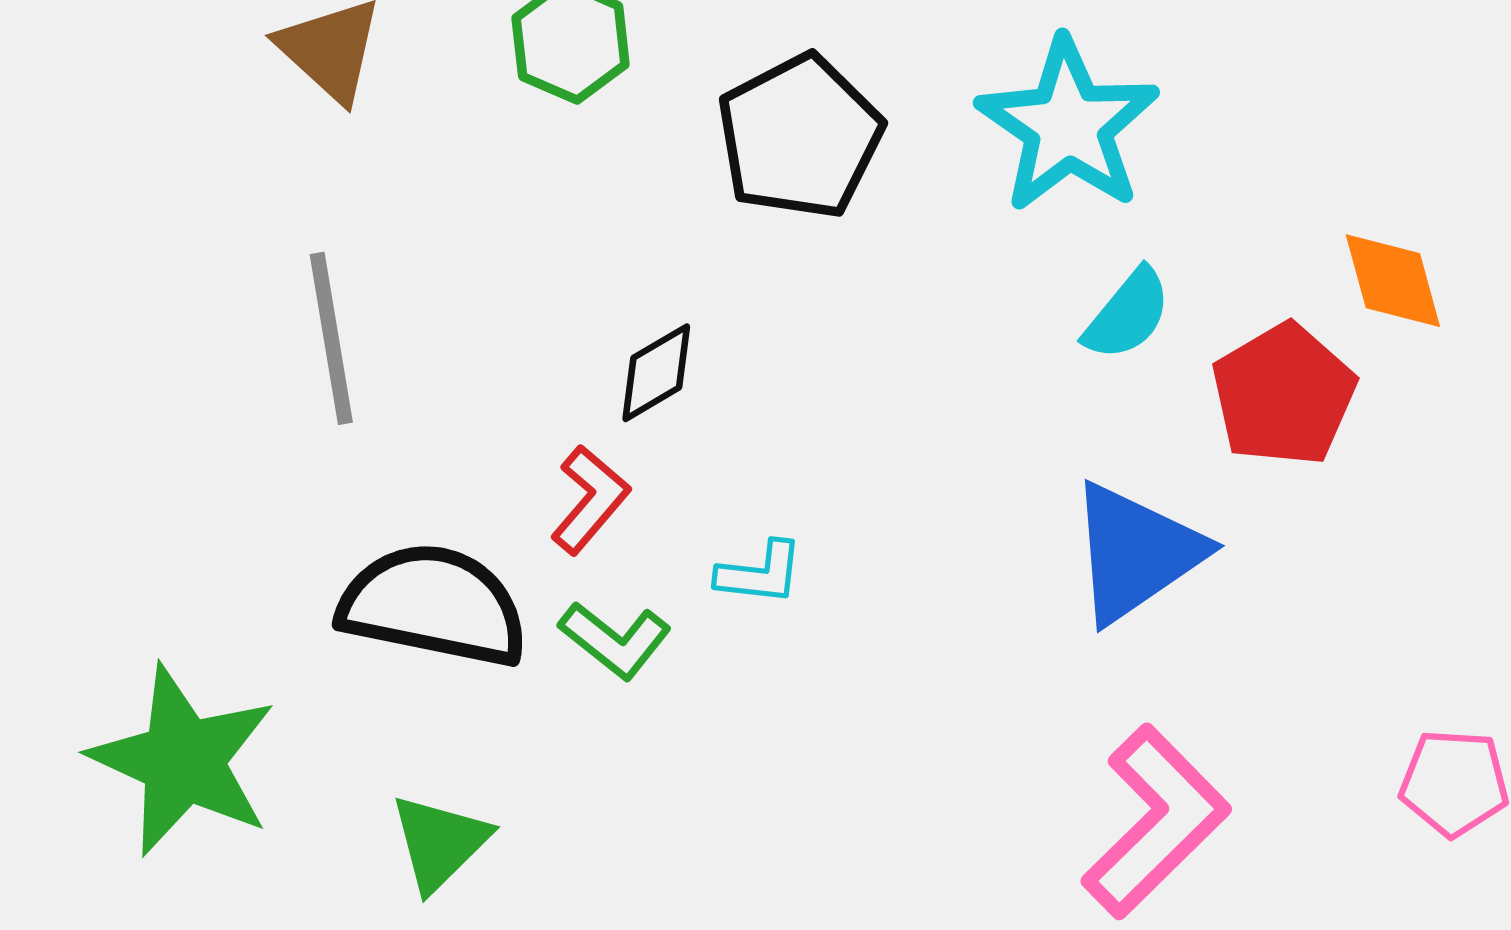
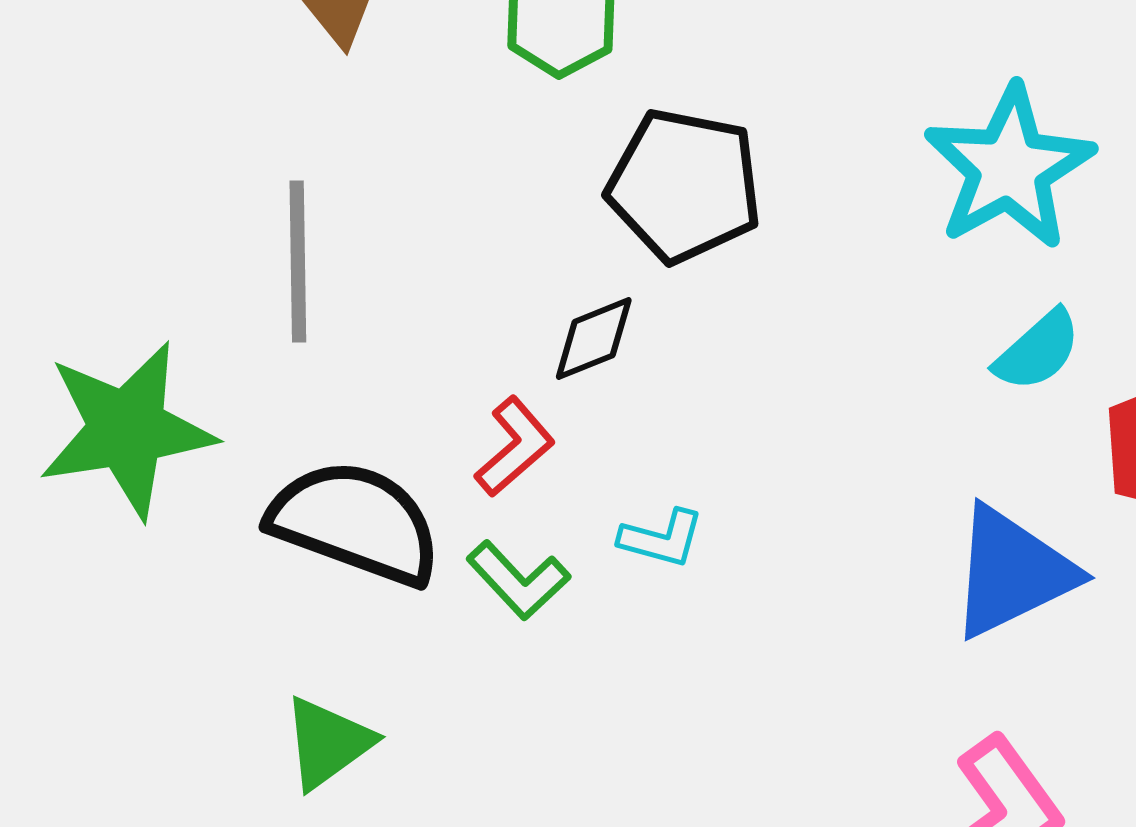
black pentagon: (800, 137) -> (684, 186), moved, turned 30
green star: (183, 760) -> (127, 430), moved, turned 30

